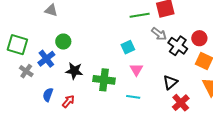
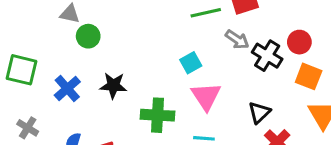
green circle: (63, 42) -> (88, 36), moved
pink triangle: (136, 70) -> (206, 96), size x1.5
gray cross: (26, 71) -> (28, 128), moved
black star: (74, 71) -> (113, 85), moved

